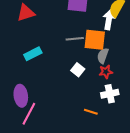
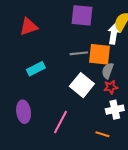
white square: (78, 70) -> (82, 85), size x1.6
orange line: (91, 112) -> (102, 134), moved
pink line: (29, 114) -> (60, 122), moved

